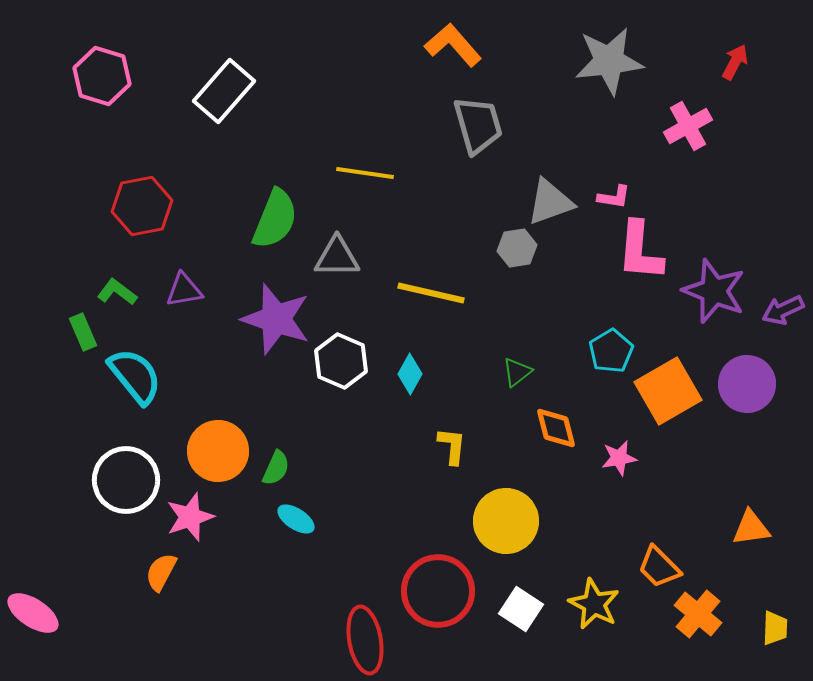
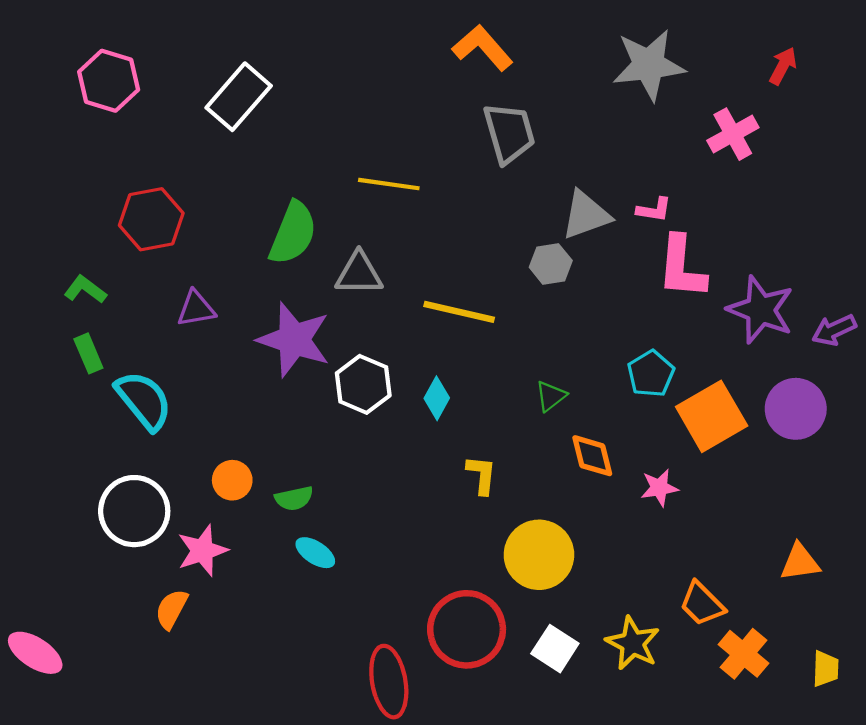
green L-shape: (117, 292) -> (85, 290), moved
orange circle: (218, 451) -> (232, 480), size x0.6
green semicircle: (276, 468) -> (294, 498), turned 54

